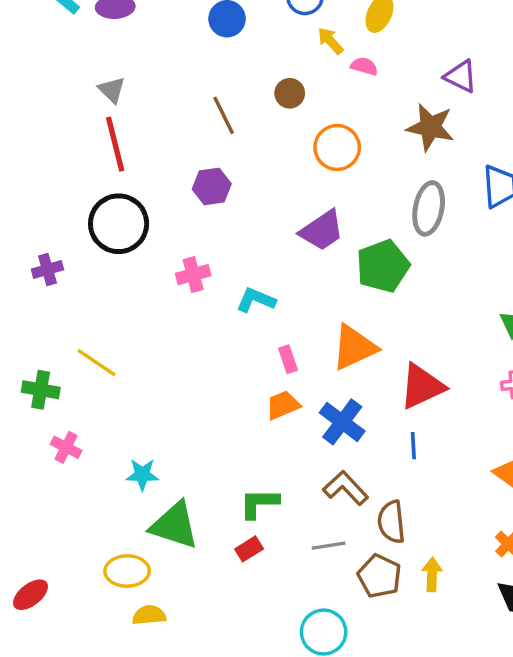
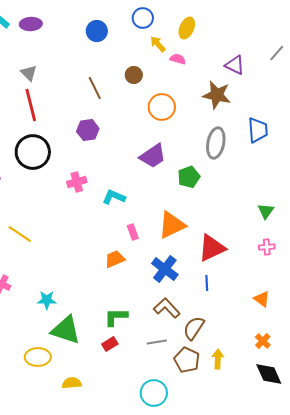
green pentagon: (383, 266) -> (189, 177), size x0.7
orange trapezoid: (283, 405) -> (115, 259), moved
brown semicircle: (391, 522) -> (194, 328), turned 40
yellow semicircle: (149, 615) -> (72, 383), moved

